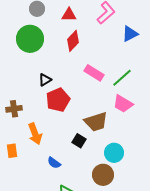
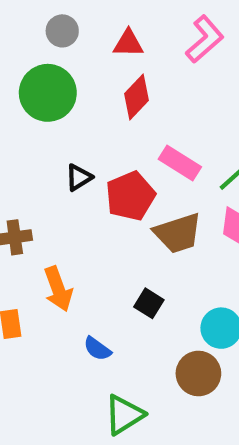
red pentagon: (58, 100) -> (130, 196), moved
brown trapezoid: (96, 122) -> (178, 233), moved

